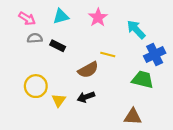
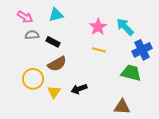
pink star: (98, 17) -> (98, 27), moved
brown semicircle: (88, 70) -> (57, 64), moved

